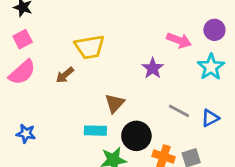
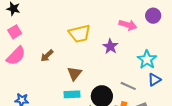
yellow trapezoid: (90, 47) -> (80, 34), moved
cyan star: (211, 67) -> (147, 59), moved
brown triangle: (115, 103) -> (75, 73), moved
gray line: (179, 111) -> (128, 86), moved

